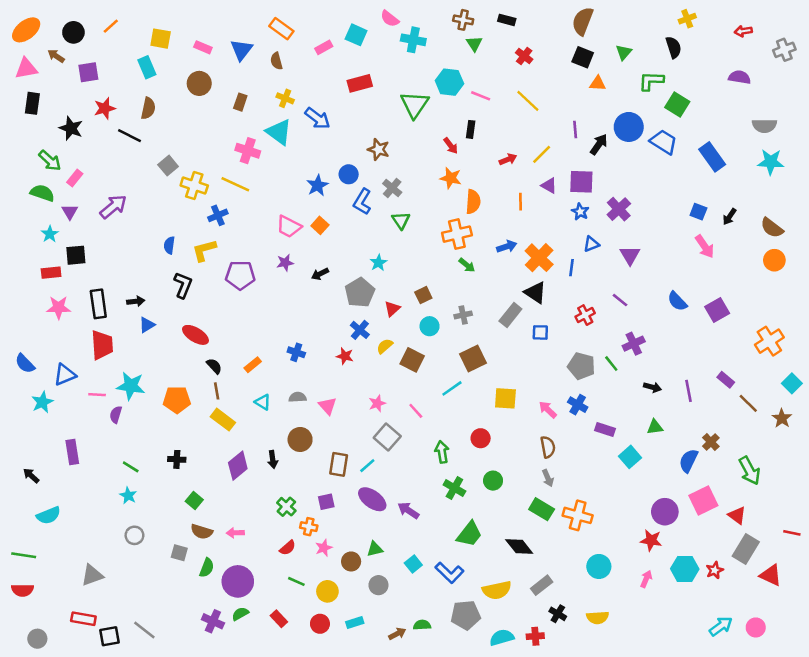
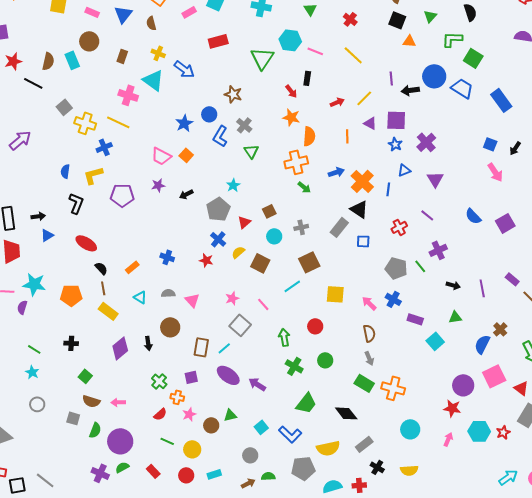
cyan rectangle: (147, 67) -> (72, 60), moved
black arrow: (599, 144) -> (410, 90), turned -132
gray circle: (378, 585) -> (250, 455), moved

